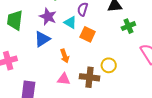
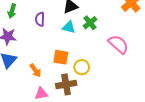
cyan triangle: (70, 22) -> (69, 27), moved
orange square: (88, 34) -> (61, 57), moved

